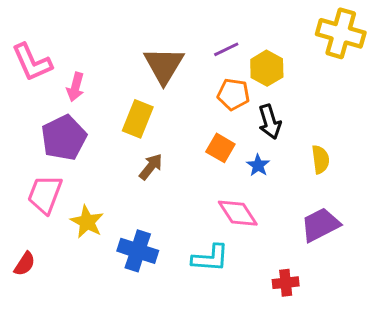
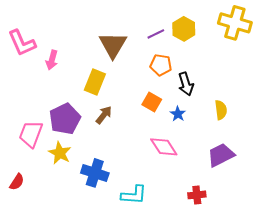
yellow hexagon: (267, 68) -> (184, 29), moved
purple pentagon: (64, 138) -> (65, 119), moved
cyan L-shape: (210, 258) -> (134, 195), moved

